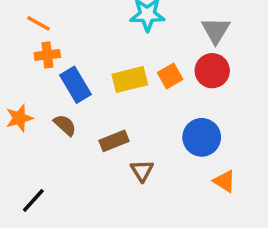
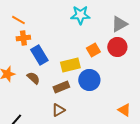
gray triangle: (216, 30) -> (119, 24), turned 30
yellow rectangle: (130, 79) -> (70, 65), moved
blue circle: (202, 137) -> (89, 80), moved
brown triangle: (142, 171) -> (58, 110), moved, turned 32

